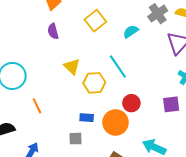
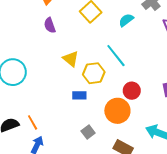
orange line: (37, 106) -> (33, 122), moved
blue rectangle: (87, 118) -> (79, 95), moved
gray square: (76, 139) -> (88, 132), moved, turned -32

